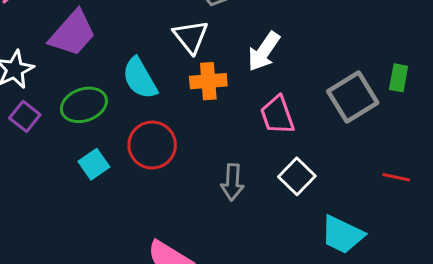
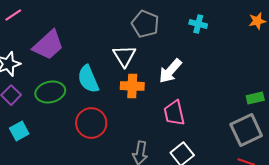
green rectangle: (399, 78) -> (255, 98), turned 60
gray square: (353, 97) -> (246, 130), moved
cyan square: (94, 164) -> (19, 131), moved

